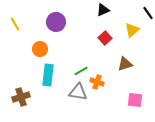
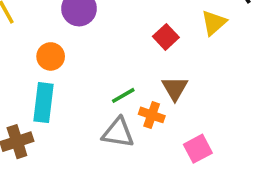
brown triangle: (125, 64) -> (175, 88), moved, turned -42
cyan rectangle: (48, 75) -> (44, 103), moved
pink square: (135, 100) -> (198, 149), moved, turned -35

